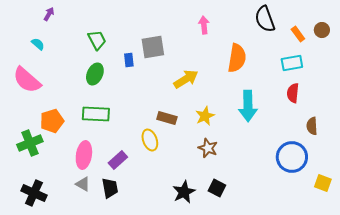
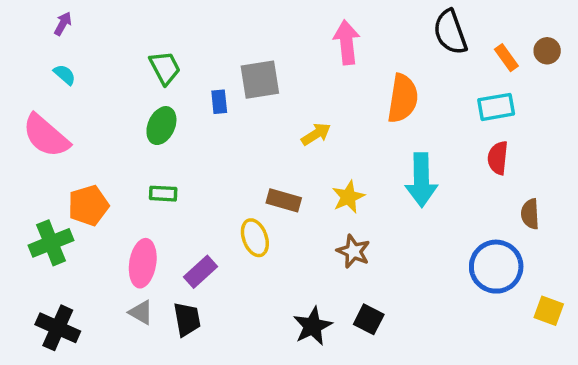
purple arrow: (49, 14) -> (63, 24), moved
pink arrow: (204, 25) -> (347, 42), size x1.4
yellow arrow: (186, 79) -> (316, 134), size x0.7
green rectangle: (96, 114) -> (163, 194), size x0.6

